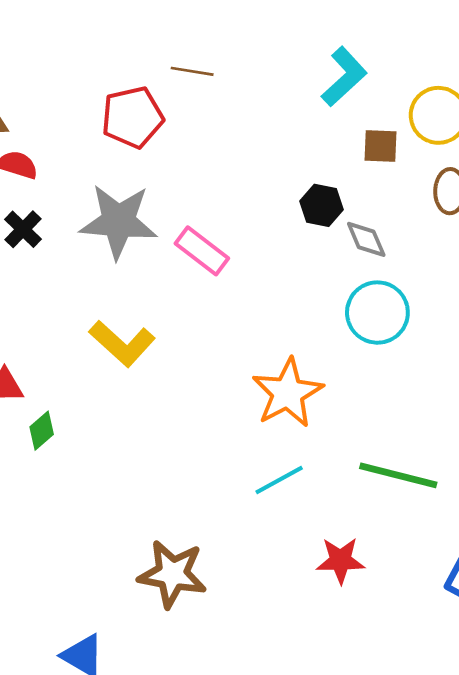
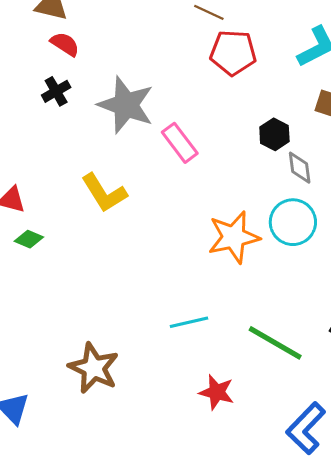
red pentagon: (132, 117) -> (233, 53), moved
orange star: (288, 393) -> (234, 237), moved
green diamond: (42, 431) -> (29, 239), turned 48

